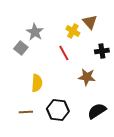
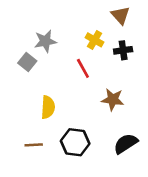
brown triangle: (90, 22) -> (120, 15), moved
gray star: (35, 32) -> (45, 41), turned 30
black cross: (102, 51) -> (123, 50), moved

